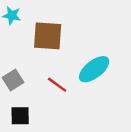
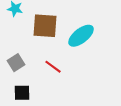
cyan ellipse: (94, 69) -> (81, 36), moved

